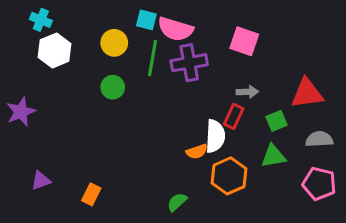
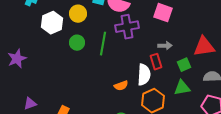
white hexagon: (55, 50) -> (52, 23), moved
green line: (152, 58) -> (103, 44), moved
red rectangle: (234, 116) -> (156, 62), turned -42
orange semicircle: (197, 151) -> (121, 86), moved

